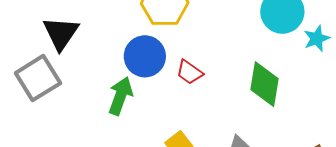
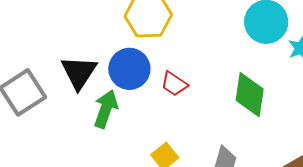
black triangle: (61, 33) -> (79, 72), moved

